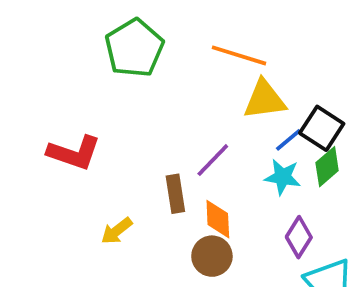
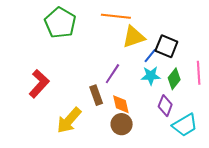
red L-shape: (74, 153) -> (39, 84), turned -56
green diamond: (327, 167) -> (174, 79), moved
yellow arrow: (117, 231) -> (69, 120), size x1.6

